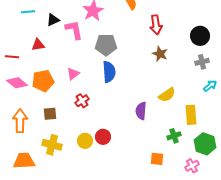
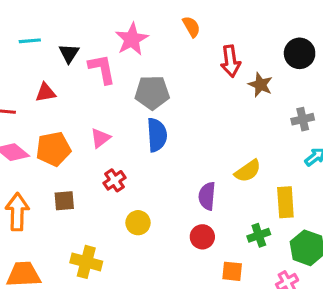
black triangle: (53, 20) -> (69, 53), turned -32
black circle: (200, 36) -> (300, 53), moved
brown star: (160, 54) -> (260, 85), moved
red circle: (103, 137) -> (202, 237), moved
yellow circle: (85, 141) -> (138, 223), moved
yellow cross: (52, 145) -> (86, 262), moved

